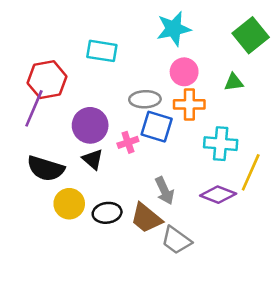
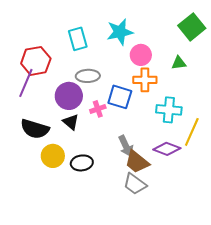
cyan star: (174, 29) -> (120, 32), moved
cyan rectangle: (102, 51) -> (78, 39), turned 65
gray ellipse: (145, 99) -> (88, 76), moved
brown trapezoid: (146, 218) -> (137, 162), moved

